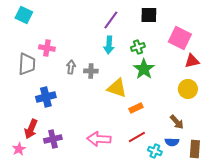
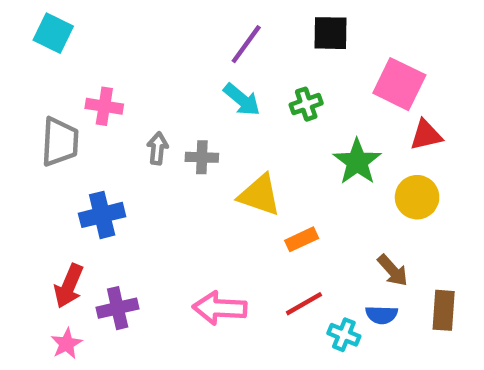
cyan arrow: (109, 45) -> (242, 100), turned -54
green star: (144, 69) -> (357, 162), moved
pink star: (19, 149) -> (67, 344), moved
brown rectangle: (195, 149) -> (444, 310), moved

